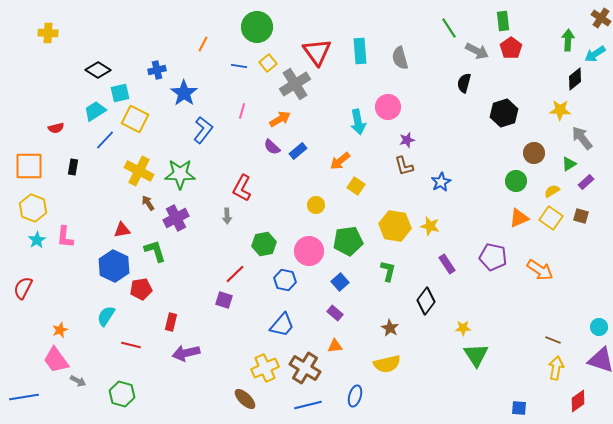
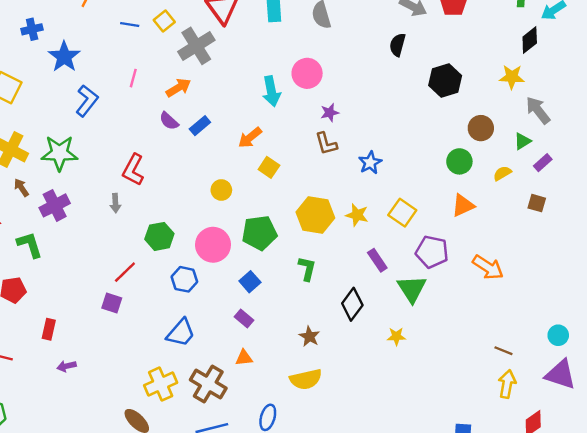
yellow square: (551, 218) -> (402, 213), moved
purple arrow: (186, 353) -> (67, 366), size x0.6
green triangle: (476, 355) -> (412, 289), moved

